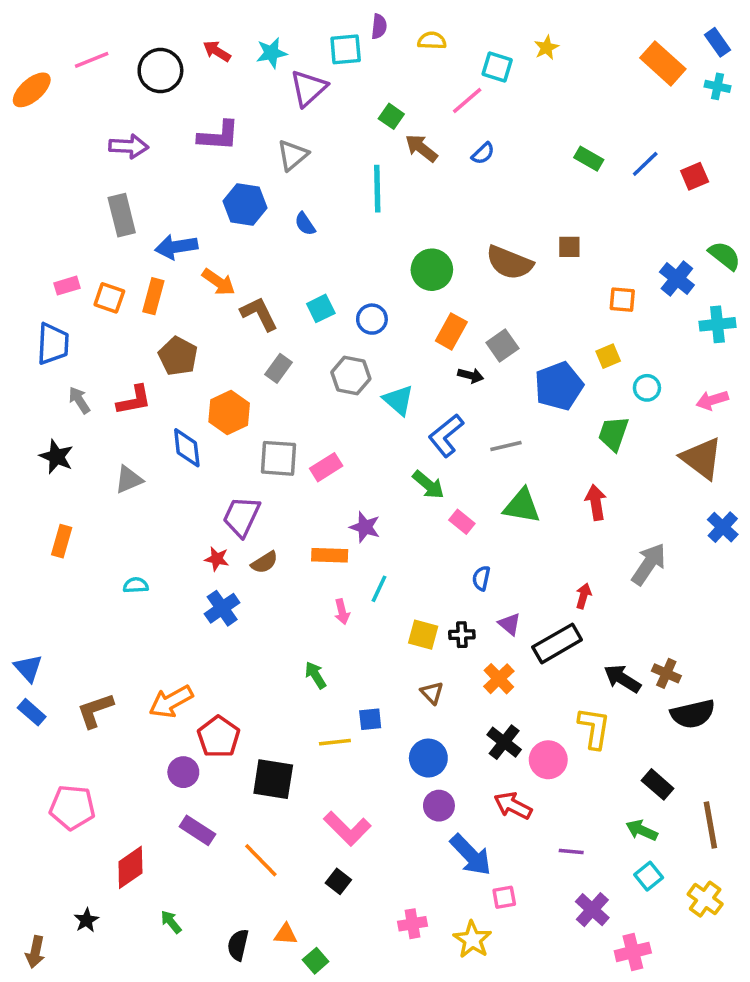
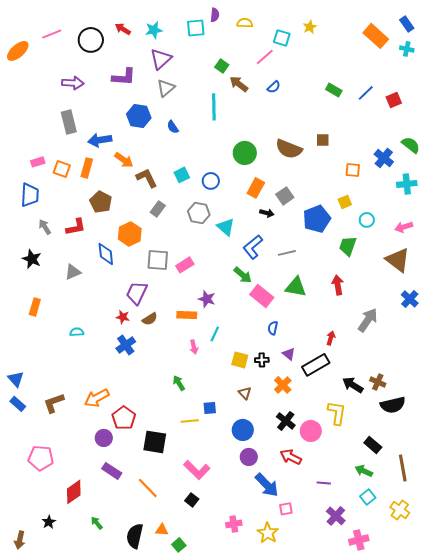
purple triangle: (308, 88) -> (161, 59), moved
pink rectangle: (462, 522) -> (262, 296), size x1.6
black semicircle: (238, 945) -> (135, 536), size x1.4

